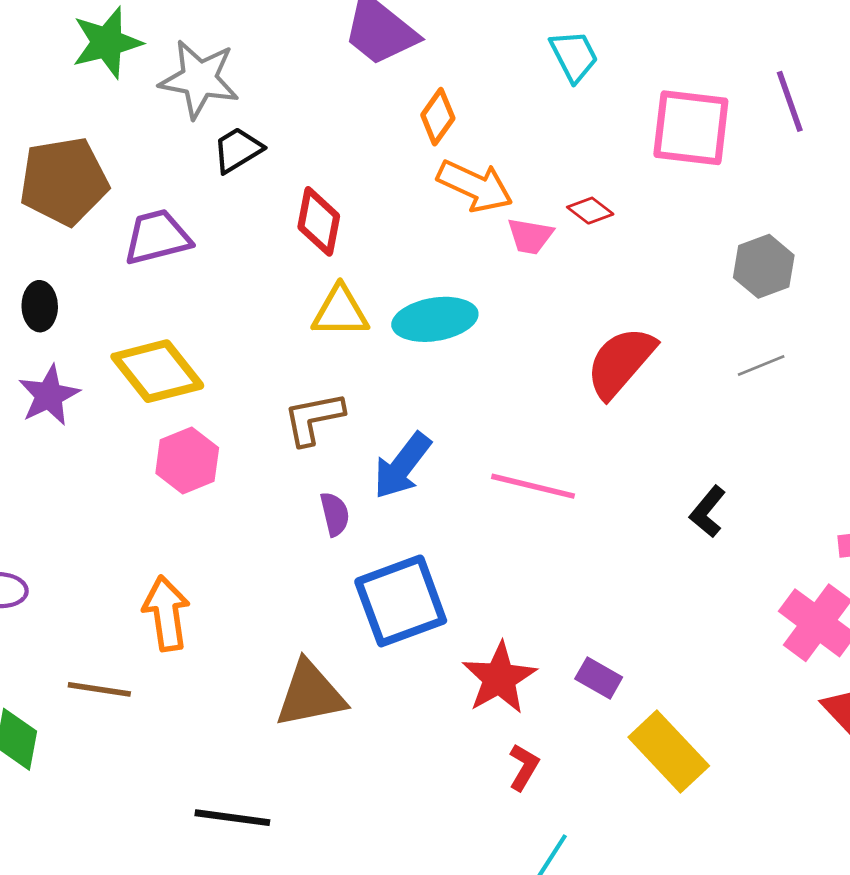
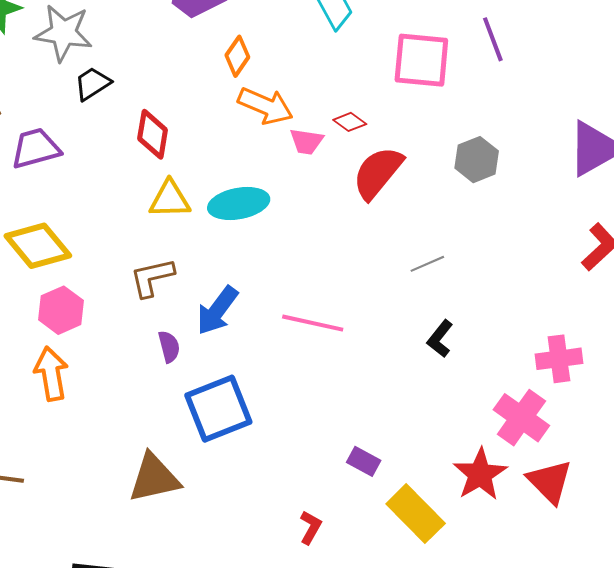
red semicircle: (621, 362) -> (378, 173), moved
gray line: (761, 365) -> (427, 264), moved
orange arrow: (166, 613) -> (51, 374), moved
red star: (499, 678) -> (480, 474), moved

